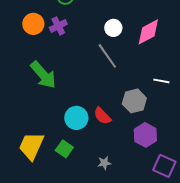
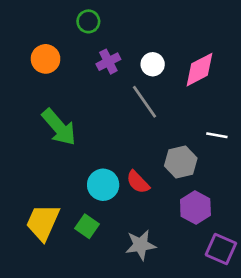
purple cross: (58, 26) -> (108, 62), moved
gray star: (104, 163) -> (141, 245), size x1.6

